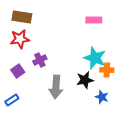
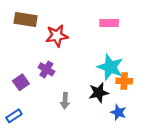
red star: (20, 39) -> (57, 36), moved
purple cross: (40, 60) -> (46, 69), turned -32
gray arrow: (56, 87) -> (65, 101), size x0.6

